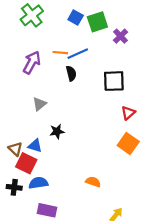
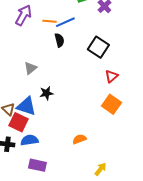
purple arrow: (32, 62) -> (23, 15), moved
black square: (114, 81) -> (98, 47), turned 35
blue triangle: (35, 146) -> (26, 106), size x1.5
orange semicircle: (93, 182) -> (79, 139), turned -40

